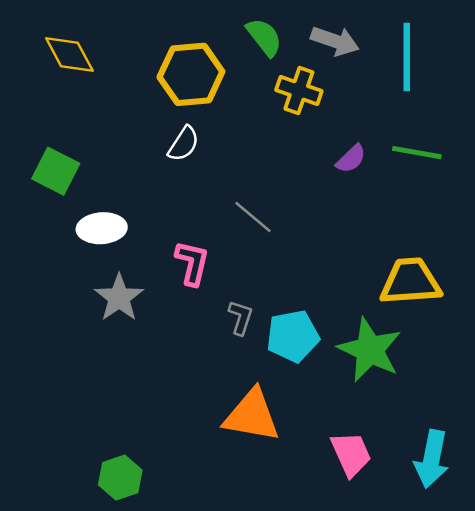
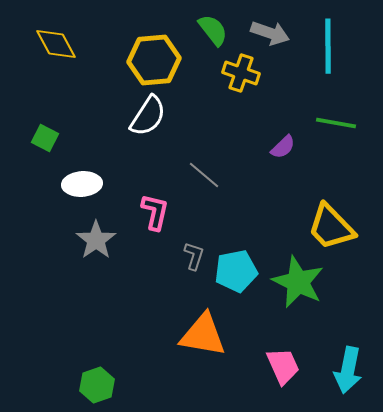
white semicircle: (184, 144) -> (148, 116), size x1.4
purple semicircle: (351, 159) -> (283, 147), moved
green square: (56, 171) -> (45, 138), size x0.7
yellow trapezoid: (411, 282) -> (331, 227), turned -130

